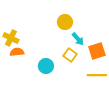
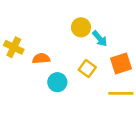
cyan arrow: (78, 39) -> (100, 39), moved
orange semicircle: (17, 52) -> (41, 59), moved

